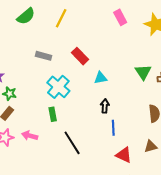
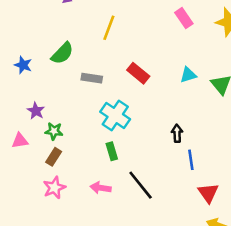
green semicircle: (26, 16) -> (62, 53), moved
cyan triangle: (101, 78) -> (188, 75), moved
pink arrow: (30, 136) -> (101, 188), moved
red triangle: (124, 155) -> (208, 193), turned 36

